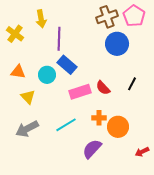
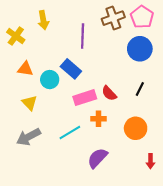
purple line: (59, 39) -> (83, 36), moved
blue circle: (117, 44) -> (140, 49), moved
orange triangle: (18, 72) -> (25, 69), moved
orange cross: (99, 118) -> (98, 119), moved
orange circle: (118, 127) -> (136, 128), moved
red arrow: (142, 152) -> (150, 161), turned -64

